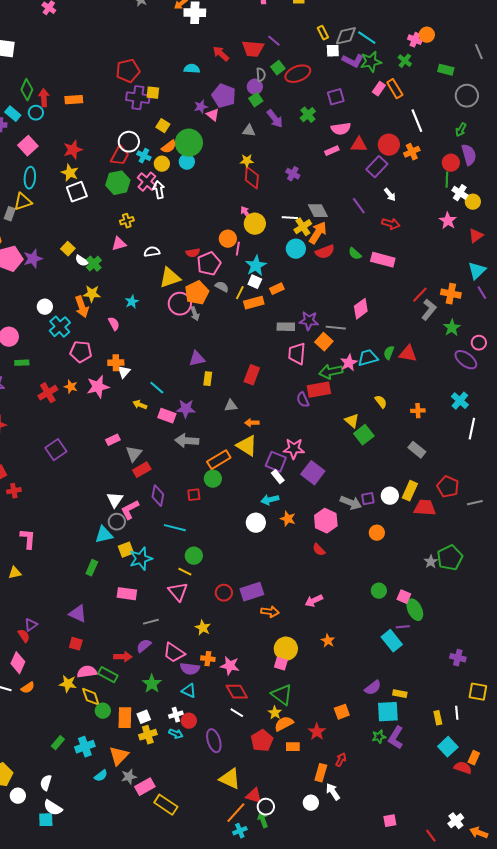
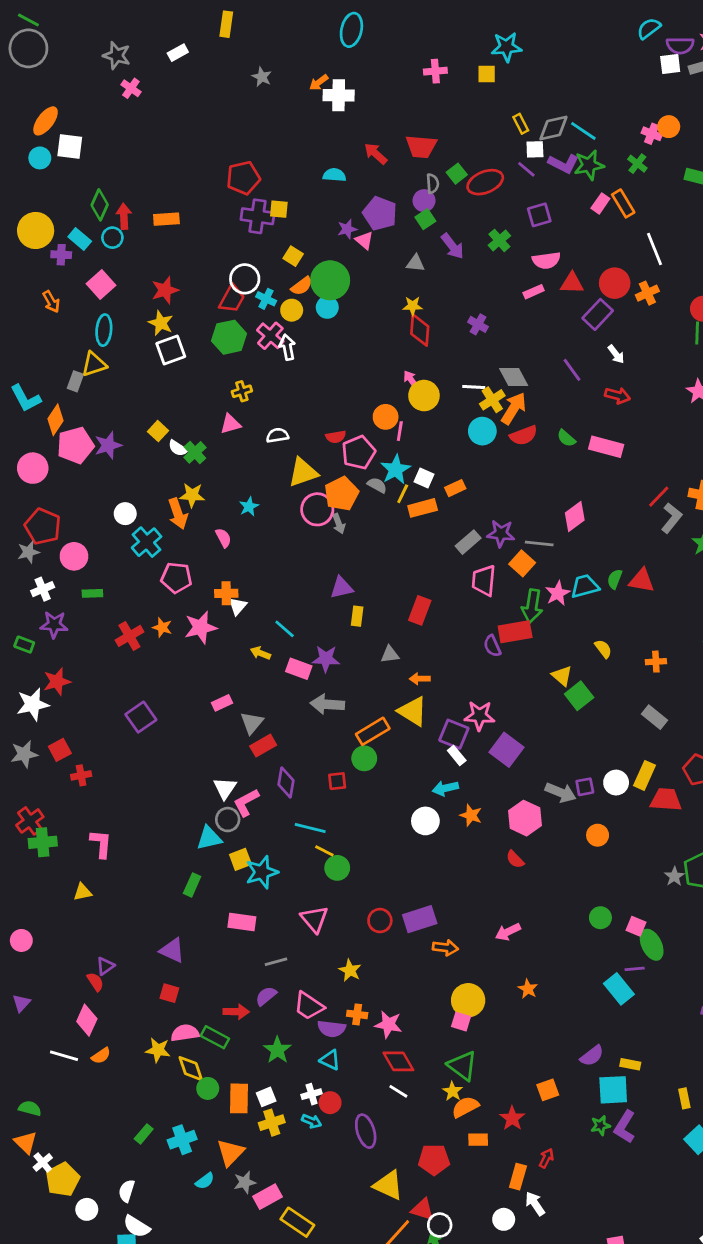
purple line: (274, 41) -> (526, 169), moved
cyan star: (256, 266) -> (396, 470), moved
gray rectangle: (286, 327) -> (468, 542), turned -42
green arrow: (331, 372) -> (532, 606), turned -70
yellow line: (185, 572) -> (324, 851), moved
red pentagon: (262, 741) -> (434, 1160), moved, turned 30

